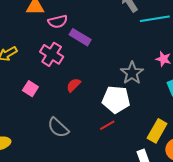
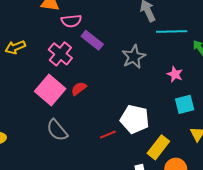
gray star: (132, 73) -> (134, 57), moved
pink square: (30, 89) -> (50, 90), moved, size x1.8
white pentagon: (116, 99) -> (135, 119), moved

